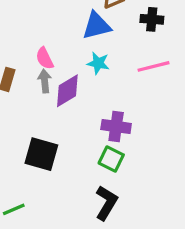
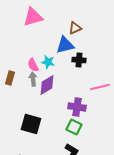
black cross: (152, 19) -> (79, 60), moved
cyan star: (98, 63) -> (48, 62), moved
pink line: (153, 66) -> (100, 87), moved

